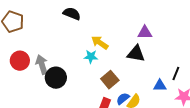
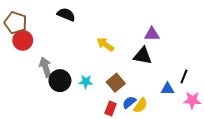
black semicircle: (72, 14) -> (66, 14), moved
cyan star: (91, 57) -> (86, 82), moved
red circle: (20, 61) -> (23, 40), moved

